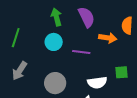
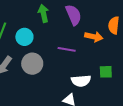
cyan circle: (54, 42) -> (24, 37), moved
gray circle: (55, 83) -> (32, 64), moved

